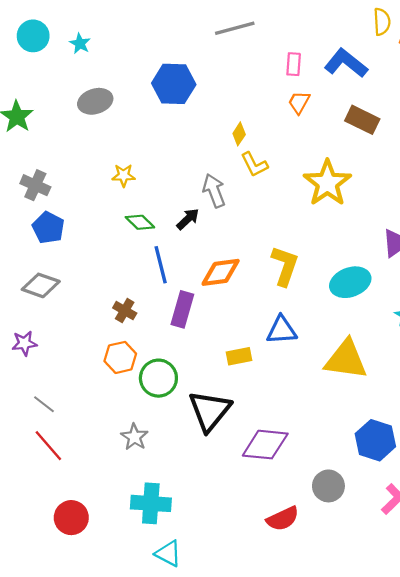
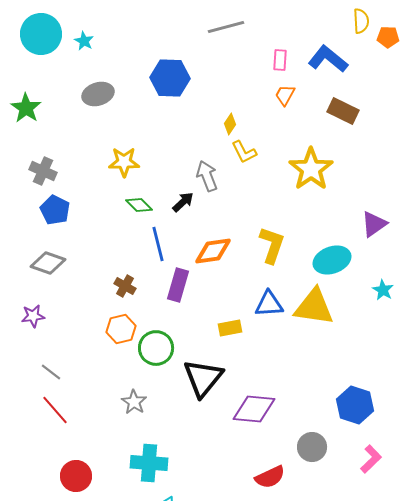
cyan circle: (33, 36) -> (41, 34), size x1.4
yellow star: (124, 175) -> (124, 162), size x1.4
yellow triangle: (346, 360) -> (314, 307), moved

